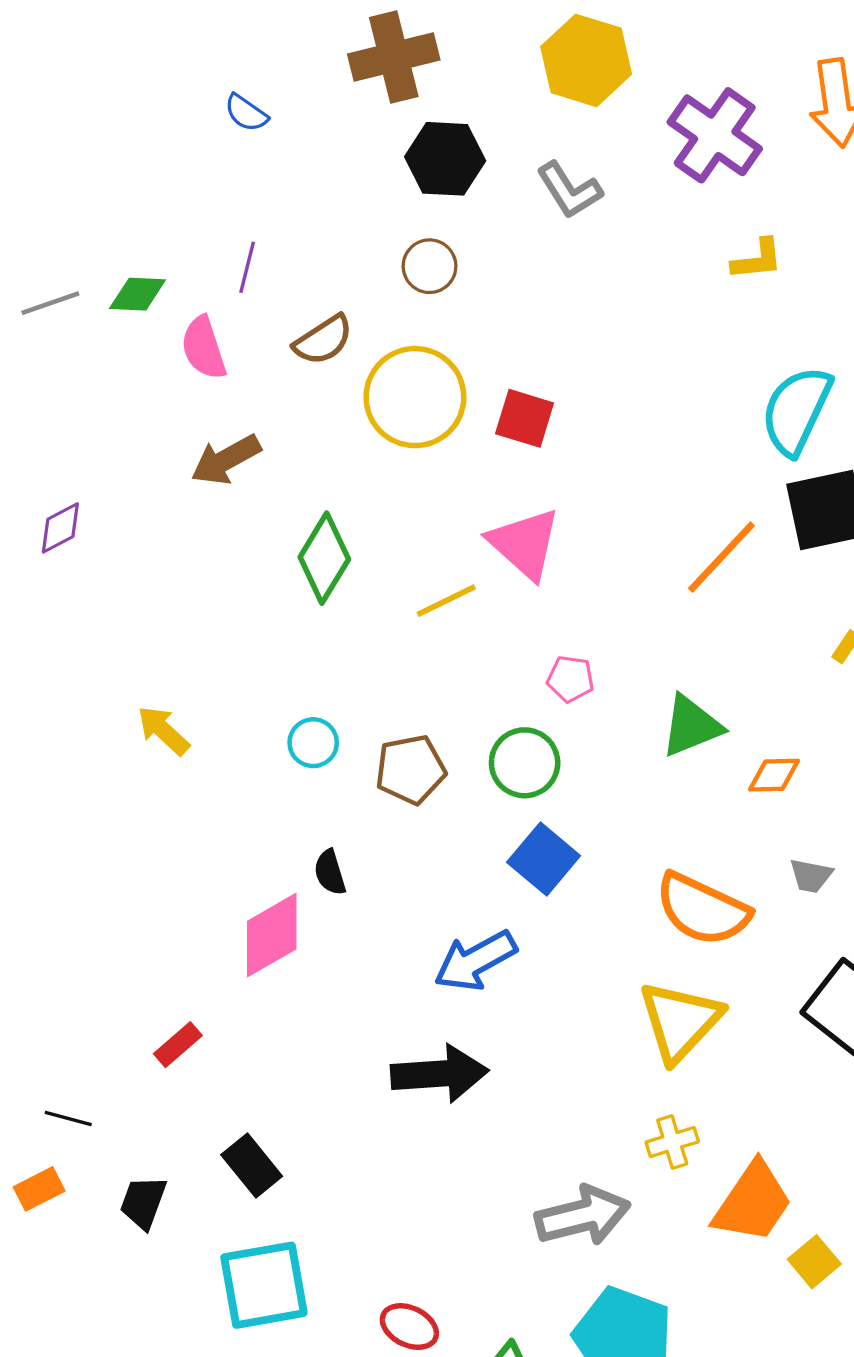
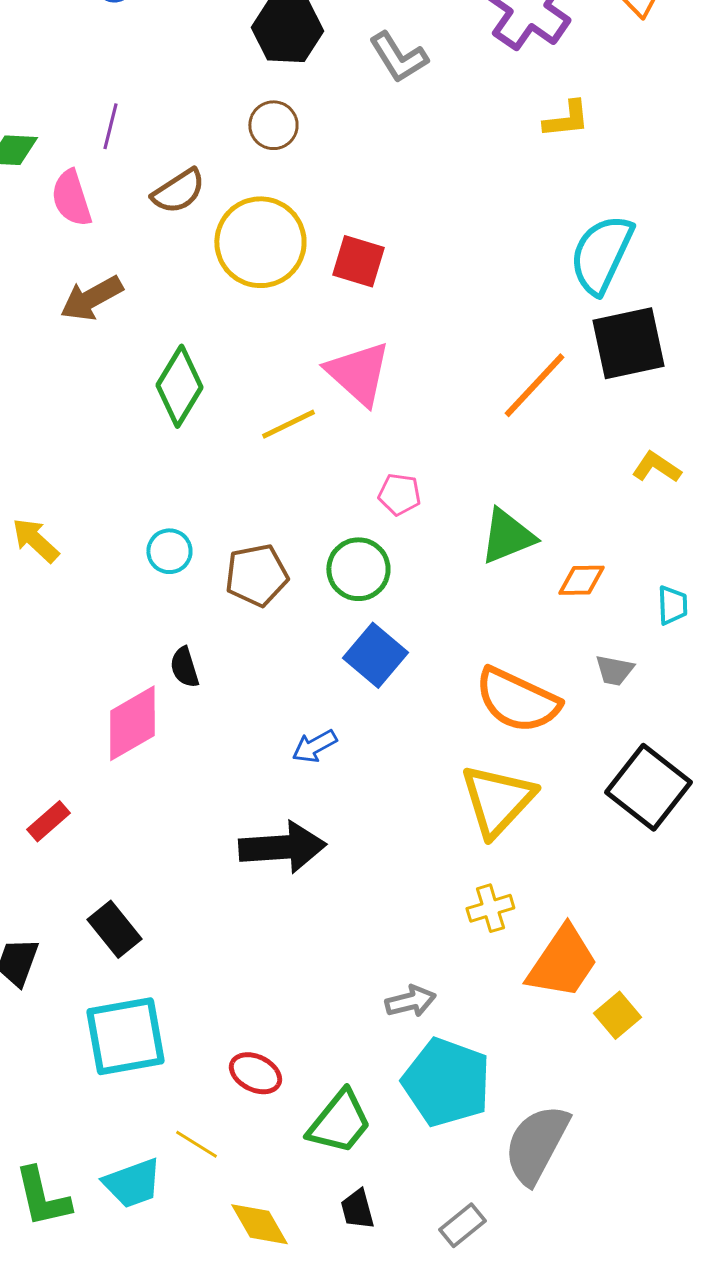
blue arrow: (475, 961) -> (314, 746), size x0.6
gray arrow: (583, 1216) -> (410, 1001), moved, size x0.6

